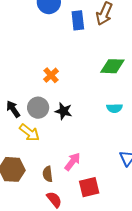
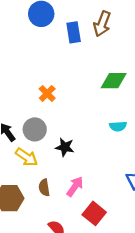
black star: (64, 111) -> (65, 147), moved
brown semicircle: (48, 174) -> (44, 188), moved
red square: (89, 187) -> (94, 213), turned -35

